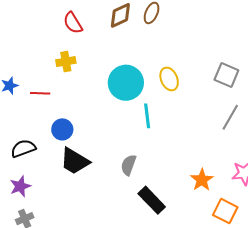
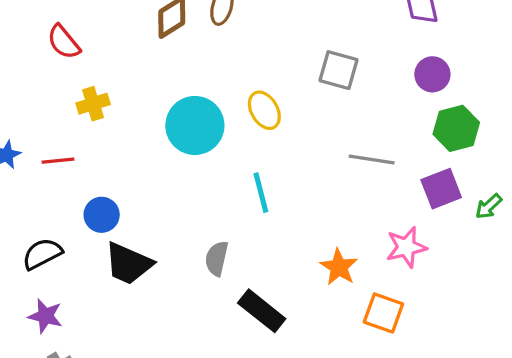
red semicircle: (73, 23) -> (64, 42), moved
gray square: (226, 75) -> (338, 70), moved
cyan line: (147, 116) -> (261, 193), moved
gray line: (230, 117) -> (372, 159), turned 76
purple star: (20, 186) -> (45, 316), turned -30

